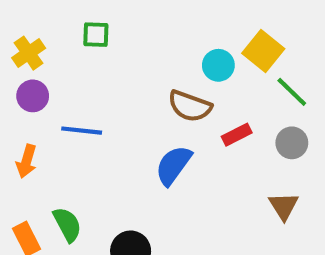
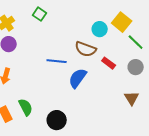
green square: (96, 35) -> (40, 14), turned 32
blue line: (82, 131) -> (57, 61), moved
red rectangle: (237, 135) -> (109, 63), turned 64

